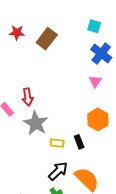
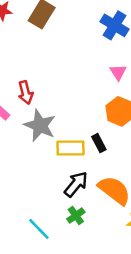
pink triangle: (95, 81) -> (118, 72), moved
yellow rectangle: (57, 143) -> (70, 148), size x1.5

